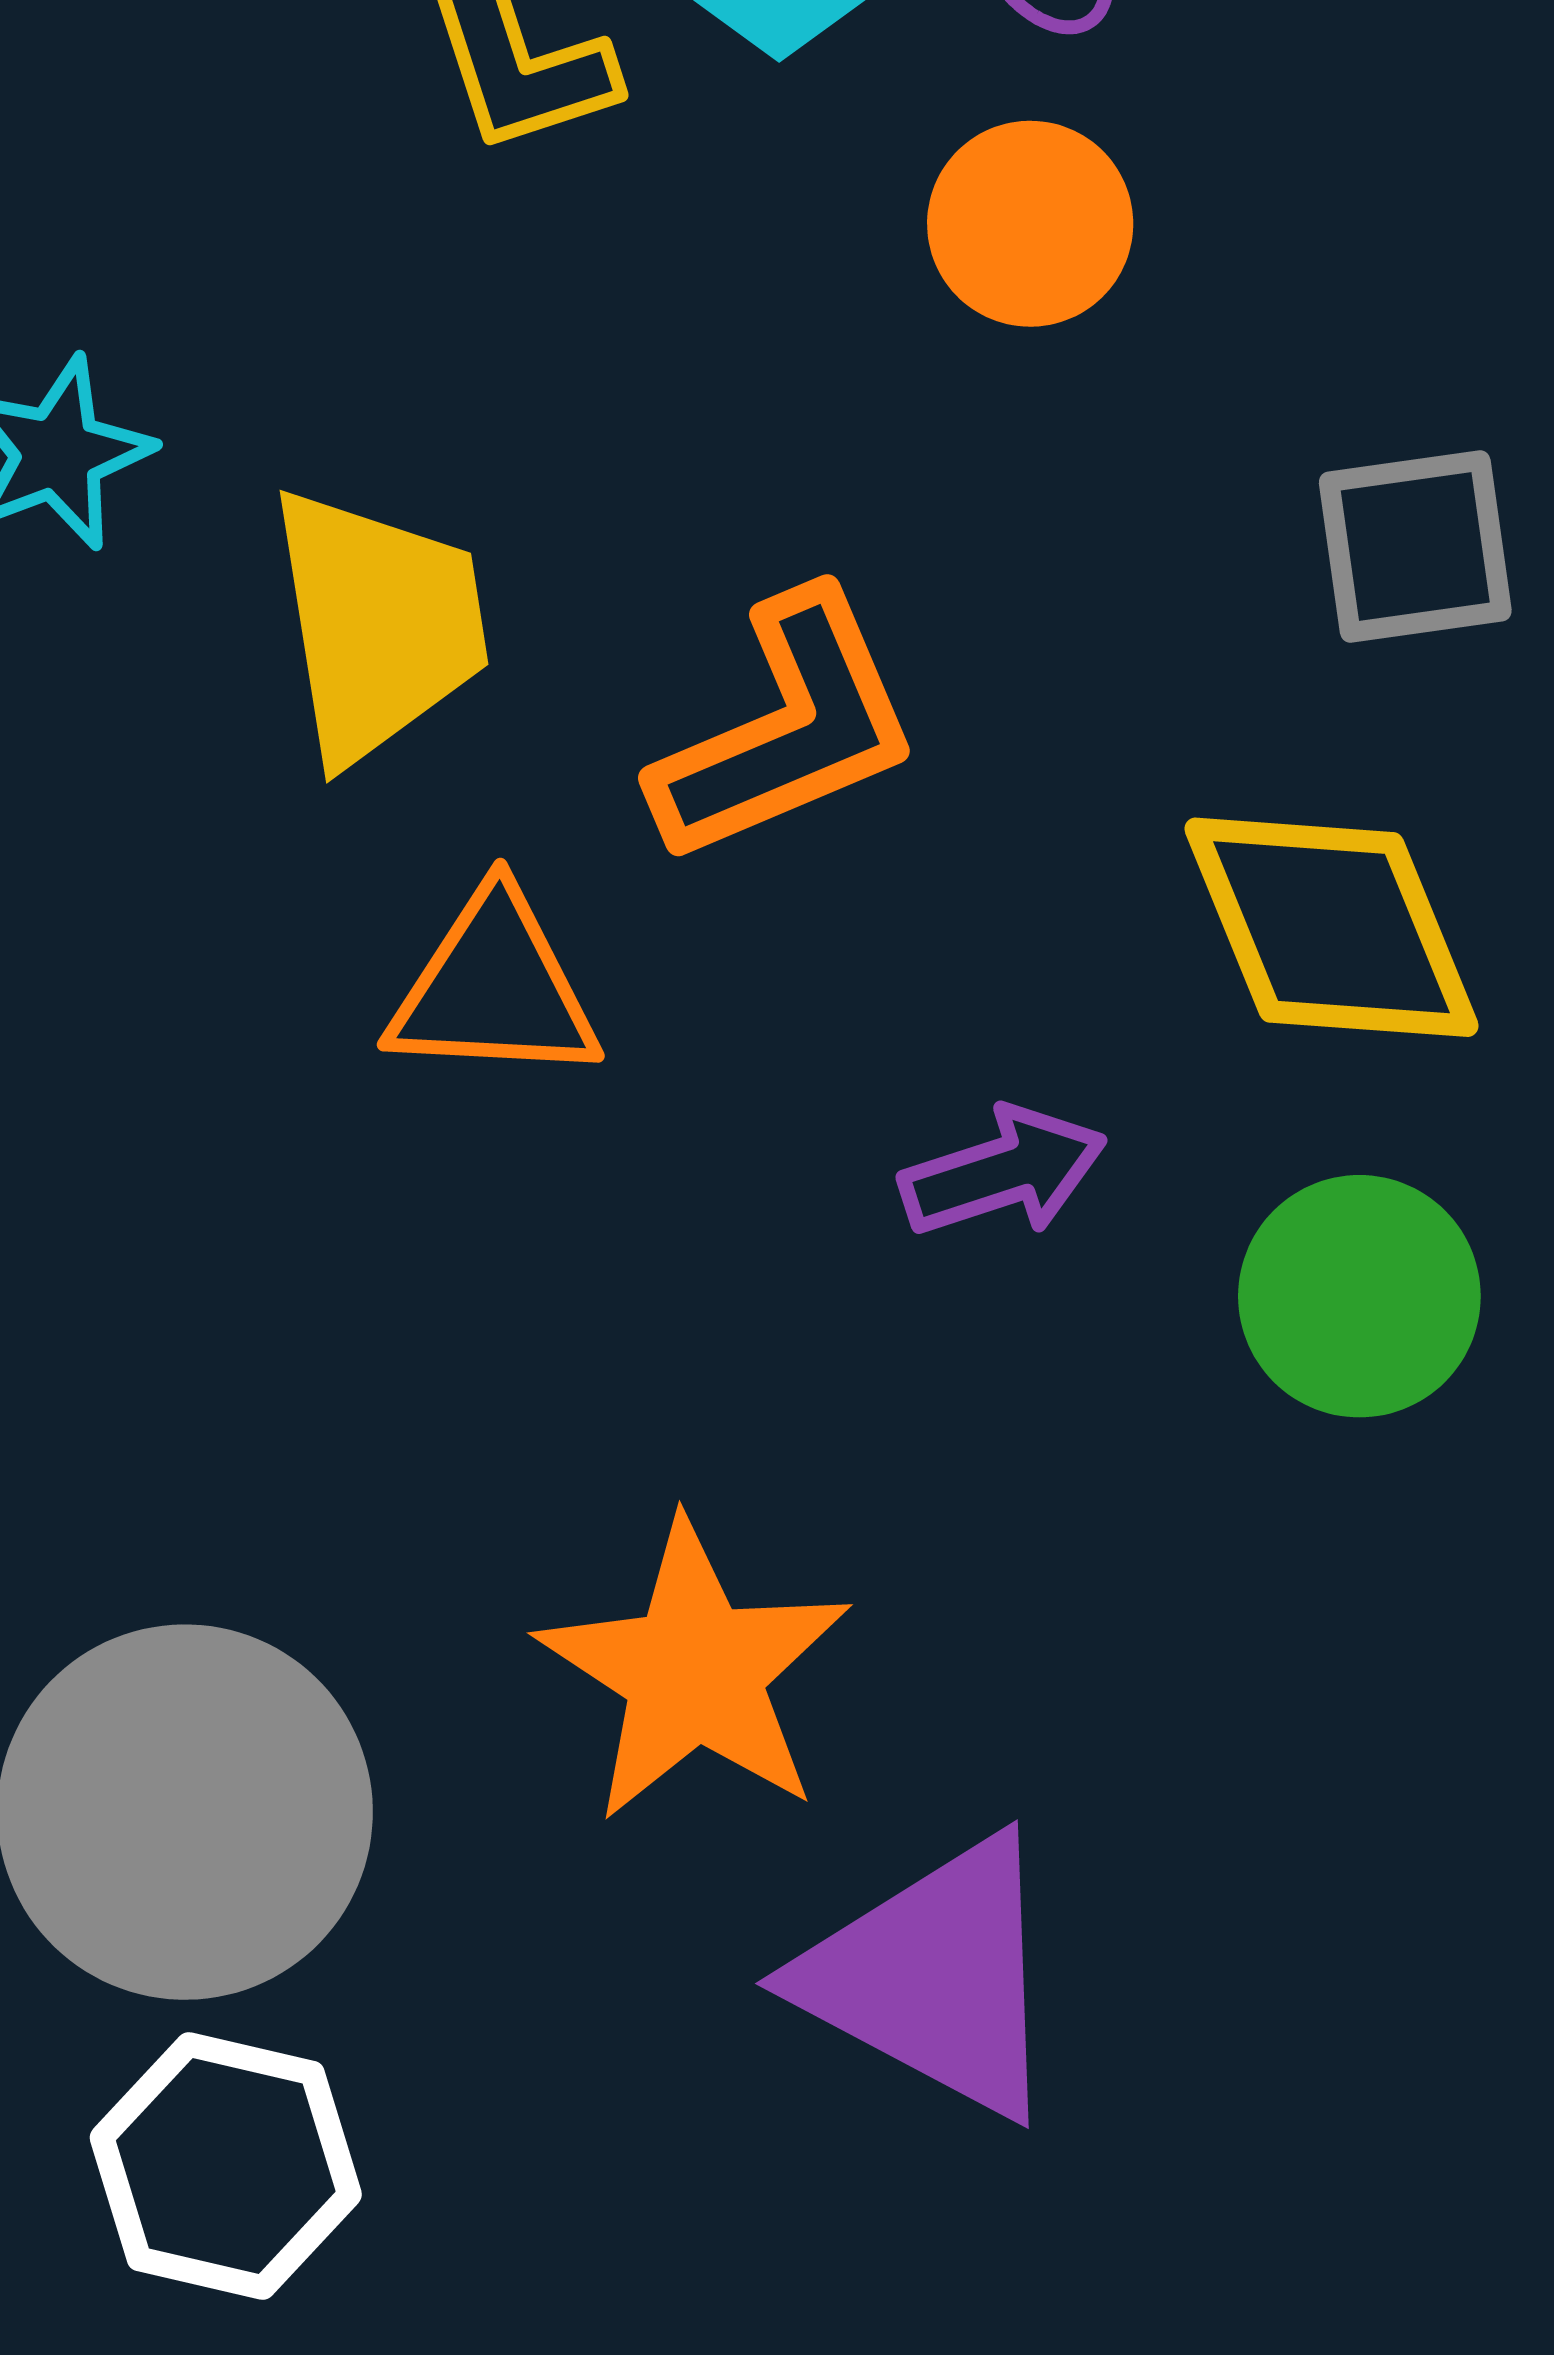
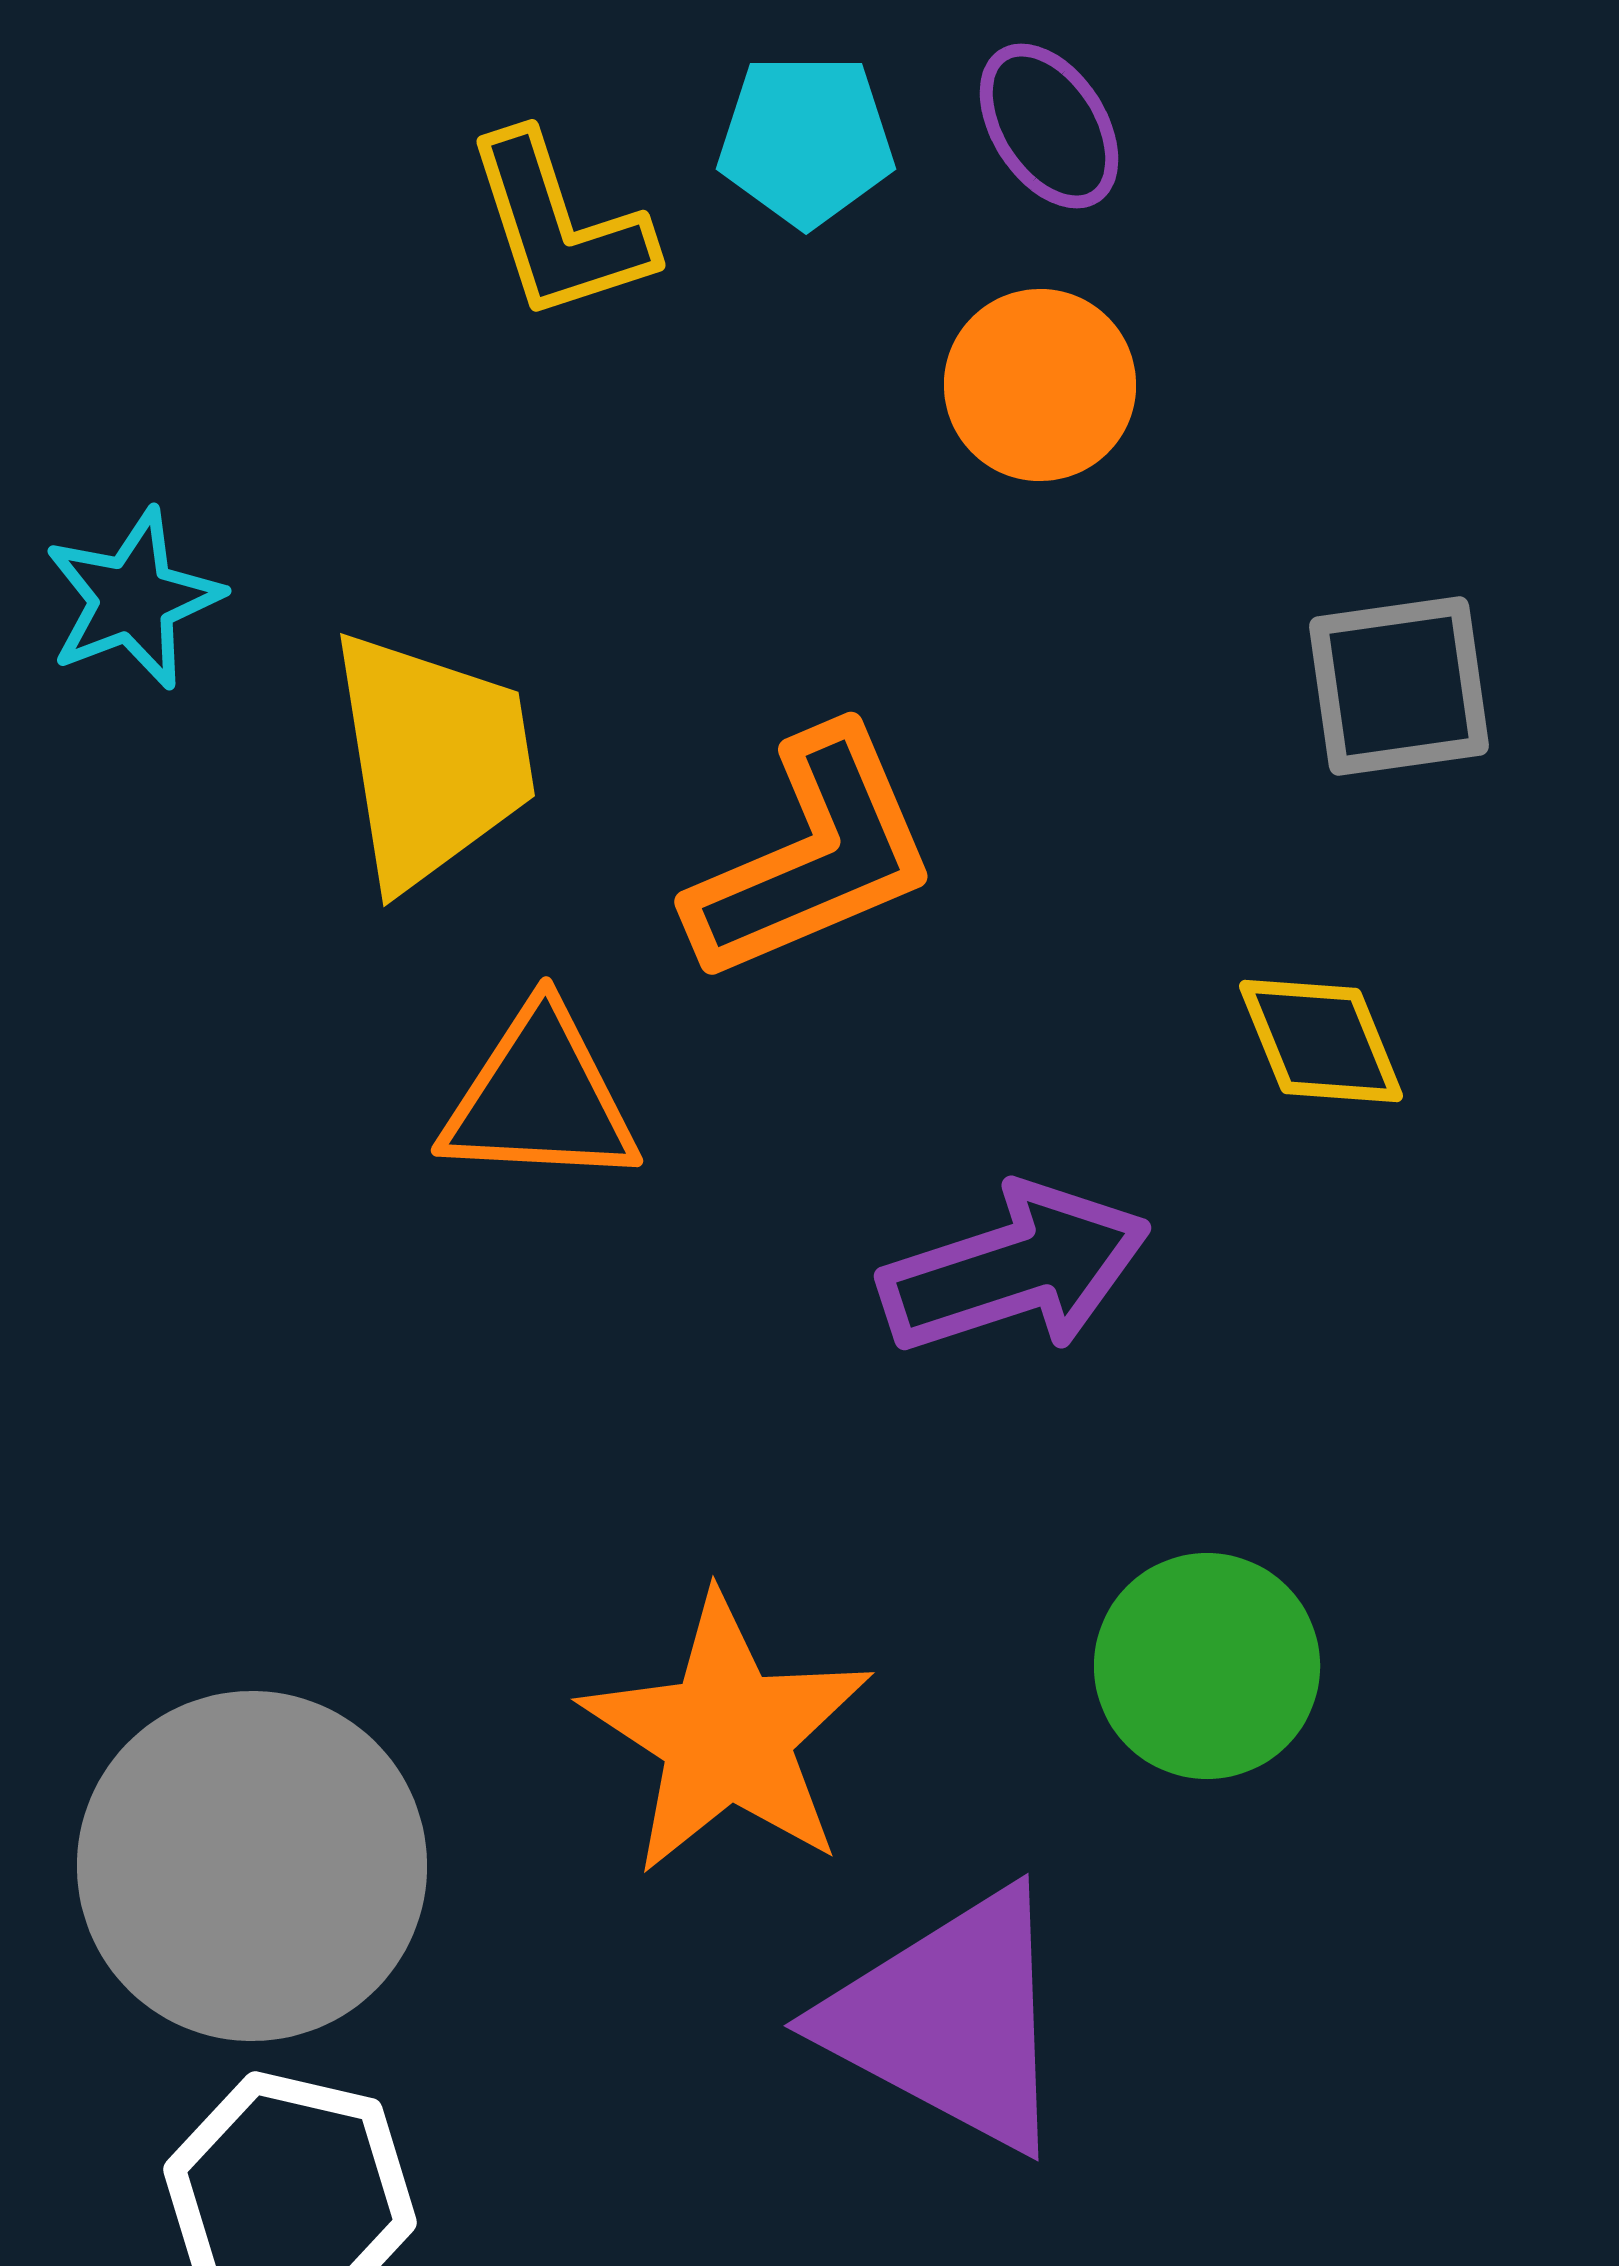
yellow diamond: (1332, 927) -> (1321, 1041), size x0.6
purple arrow: (1003, 1172) -> (1015, 1269), size x1.4
green circle: (1359, 1296) -> (1207, 1666), moved

